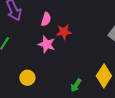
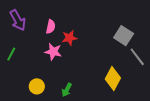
green arrow: (76, 85) -> (67, 90), moved

